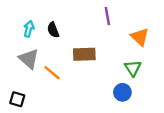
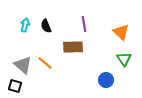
purple line: (107, 16) -> (84, 24), moved
gray triangle: (29, 59) -> (23, 65), moved
green triangle: (133, 68) -> (124, 59), moved

